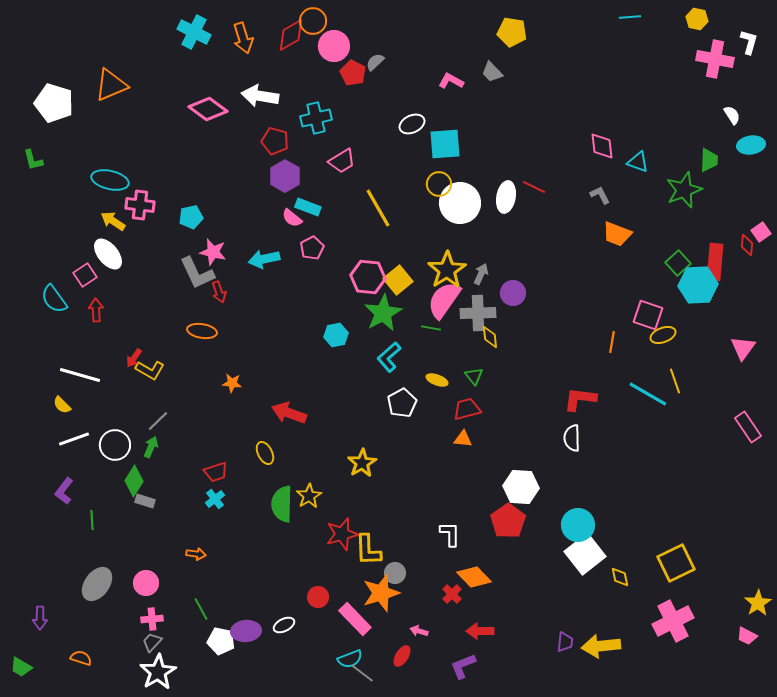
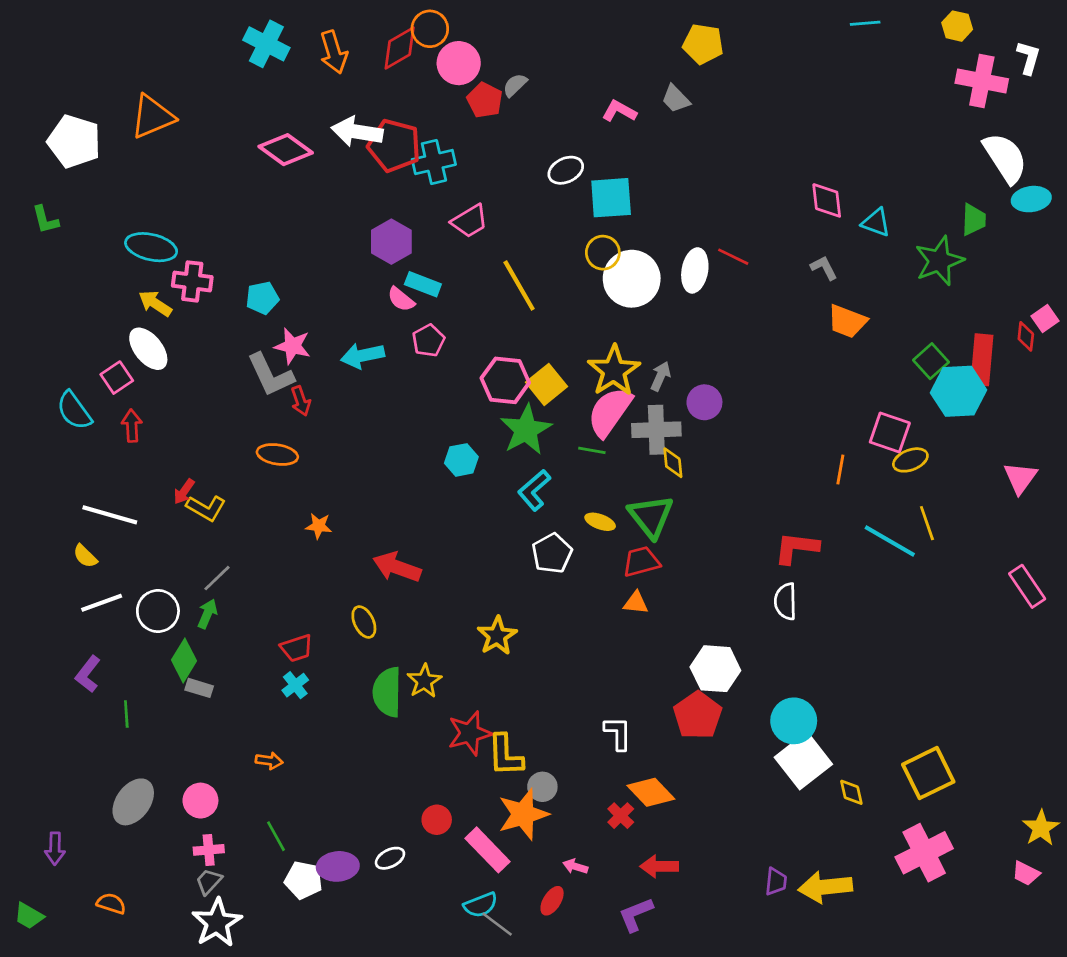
white semicircle: (732, 115) -> (1005, 158), size x2.0
red pentagon: (275, 141) -> (394, 145), moved, size x1.4
green triangle: (474, 376) -> (651, 516), size x1.8

